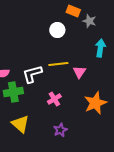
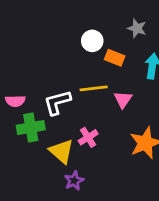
orange rectangle: (73, 11) -> (115, 58), moved
yellow triangle: (20, 124) -> (61, 151), moved
purple star: (60, 130) -> (74, 181), moved

